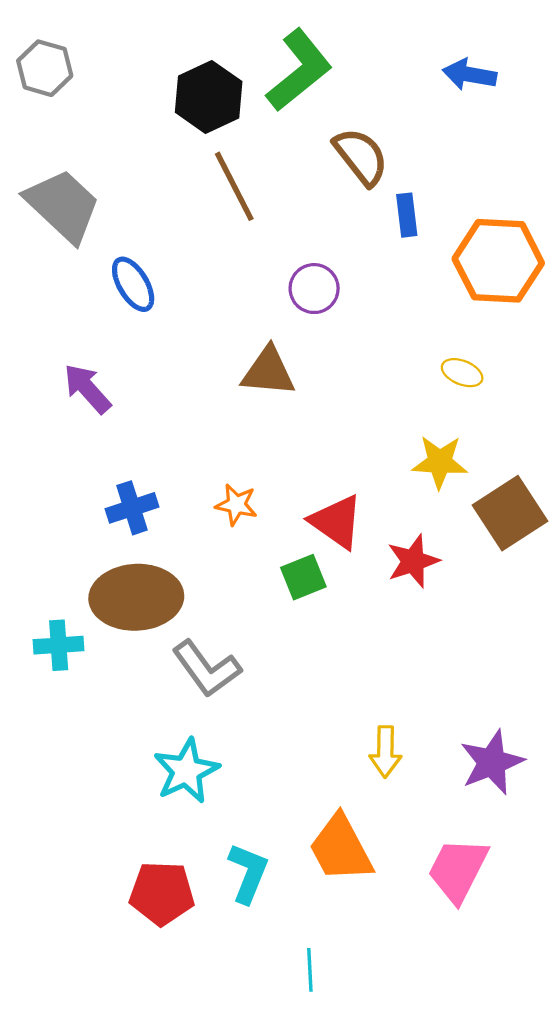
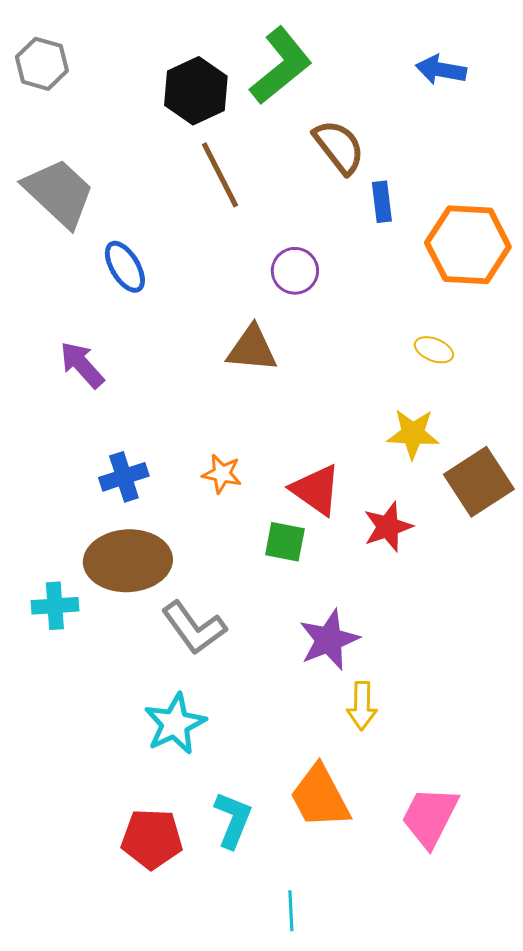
green square: (303, 577) -> (285, 542), turned 33
purple star: (492, 762) -> (329, 640), moved

